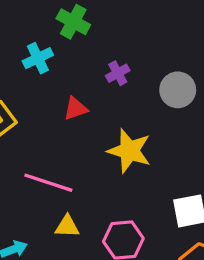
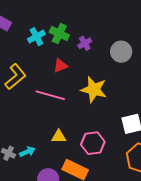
green cross: (73, 22) -> (59, 34), moved
pink line: (48, 183) -> (50, 95), moved

